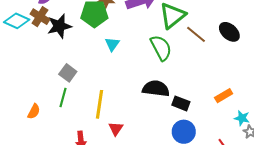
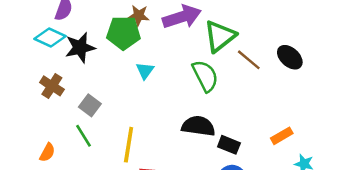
brown cross: (40, 17) -> (52, 86), moved
cyan diamond: (17, 21) -> (50, 37), moved
green line: (63, 98) -> (84, 136), turned -48

